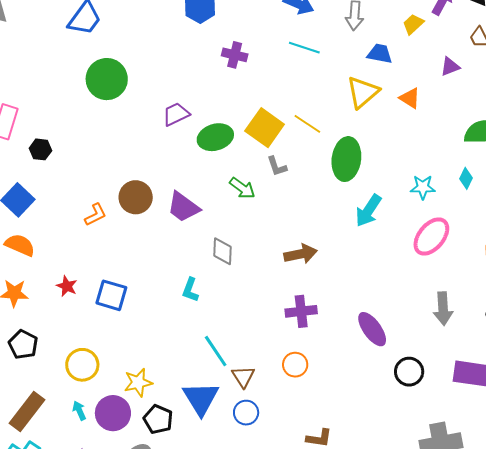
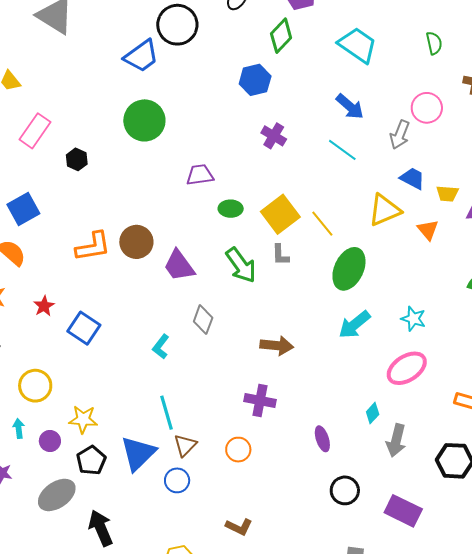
yellow trapezoid: (413, 24) -> (447, 194), moved, turned -150
green ellipse: (215, 137) -> (231, 209), size x0.7
black hexagon: (40, 149) -> (77, 159), moved
cyan diamond: (466, 178) -> (373, 413), moved
green arrow: (242, 188) -> (241, 265), size x1.4
orange L-shape: (96, 215) -> (93, 247), size x1.5
purple ellipse: (372, 329) -> (322, 439), size x0.7
purple circle: (113, 413) -> (50, 441), size x0.6

